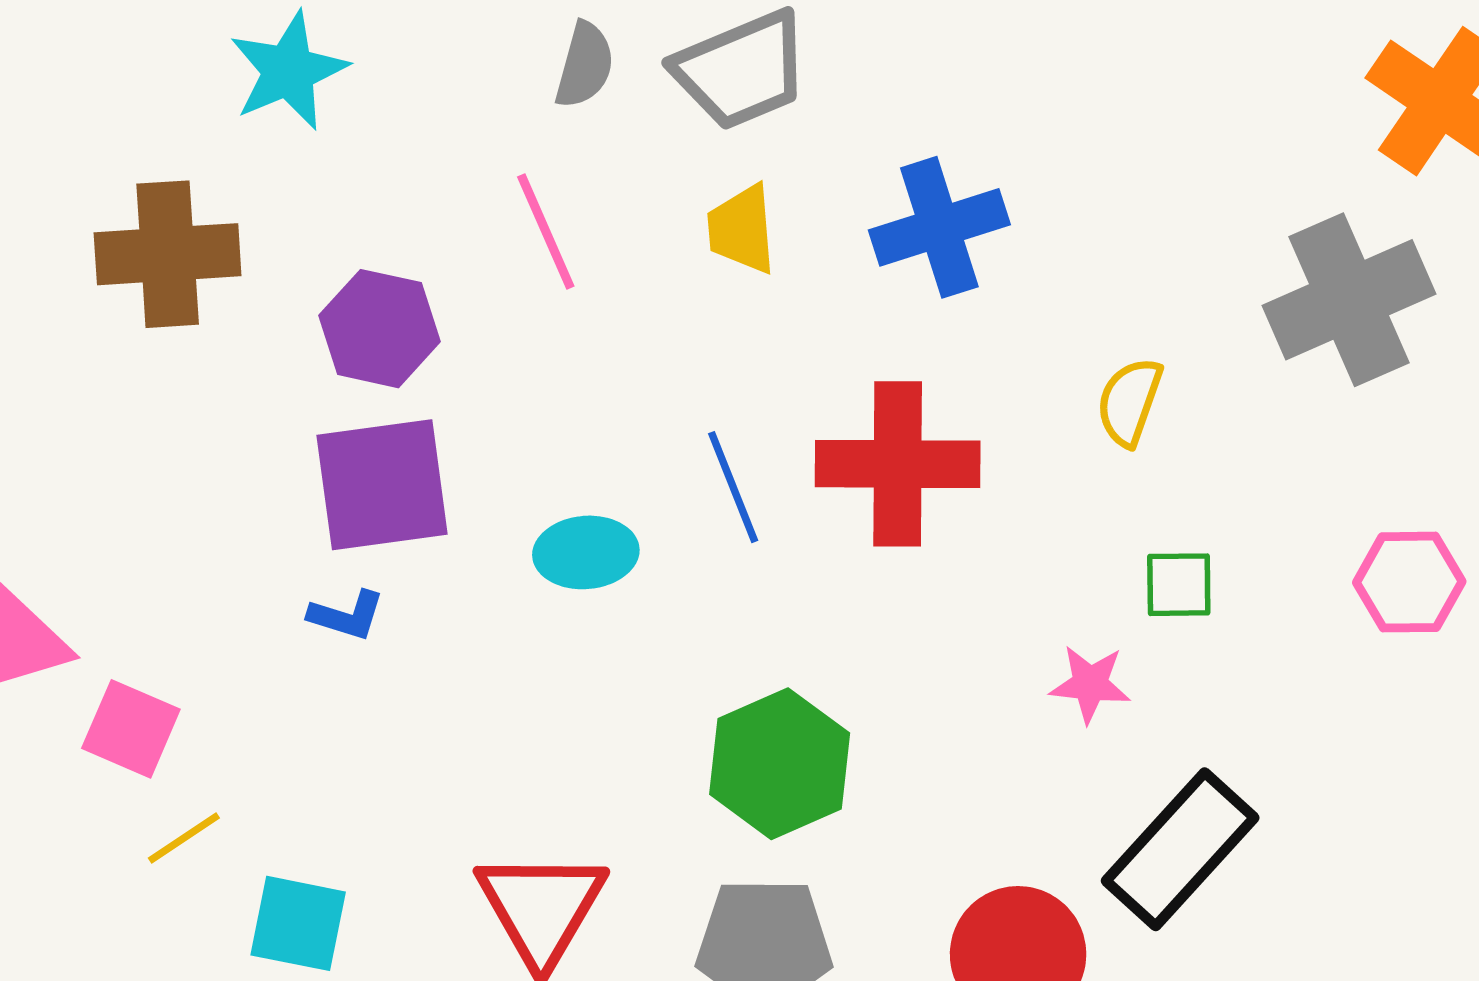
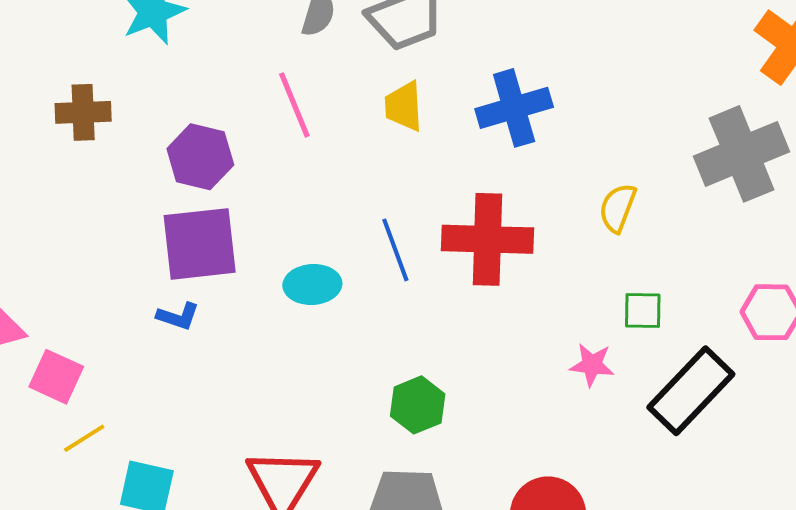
brown cross: (168, 254) -> (83, 112), size x0.7
green hexagon: (780, 764) -> (418, 405), size x0.7
black rectangle: (1180, 849) -> (691, 391), moved

